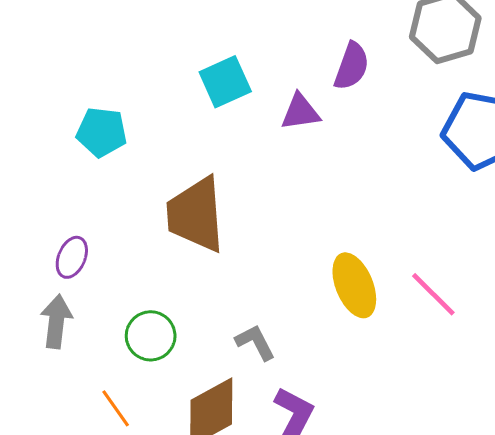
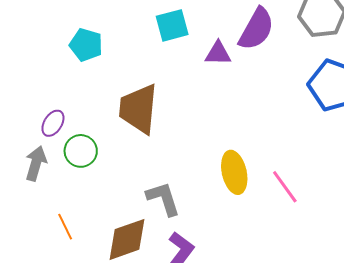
purple semicircle: (352, 66) -> (256, 29), size x1.4
green circle: (151, 336) -> (81, 151), moved
gray L-shape: (255, 342) -> (163, 199), size x1.4

